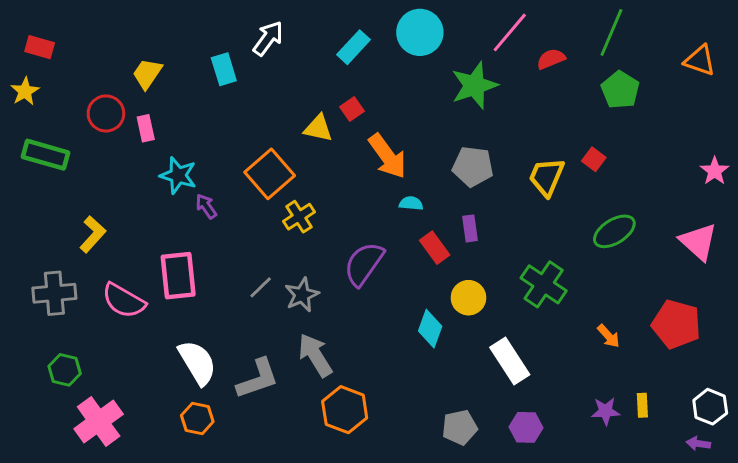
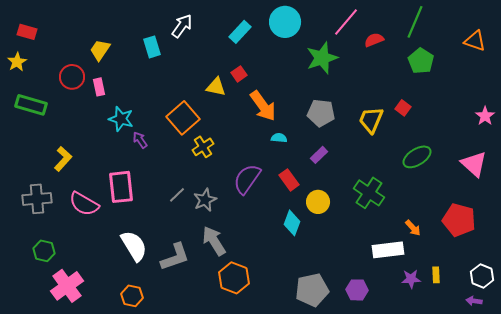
purple rectangle: (470, 228) -> (319, 155), turned 54
red rectangle: (435, 248) -> (289, 180), moved
white rectangle: (510, 361) -> (388, 250), moved, turned -64
orange hexagon: (197, 419) -> (132, 296), moved
gray pentagon: (460, 427) -> (312, 290), size x1.4

